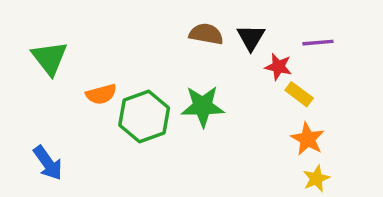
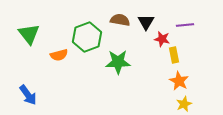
yellow rectangle: (299, 94) -> (174, 55), turned 42
green hexagon: (144, 117) -> (87, 37), moved

